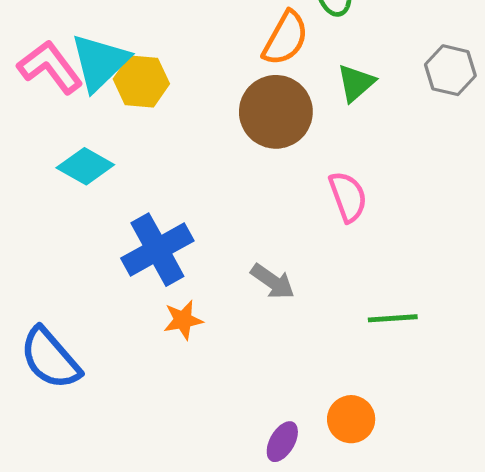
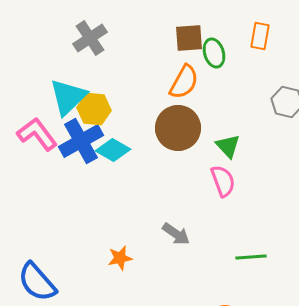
pink L-shape: (50, 67) -> (37, 134), moved
green triangle: (356, 83) -> (228, 146), moved, turned -32
cyan diamond: (85, 166) -> (113, 150), moved
blue cross: (157, 250) -> (81, 141), moved

